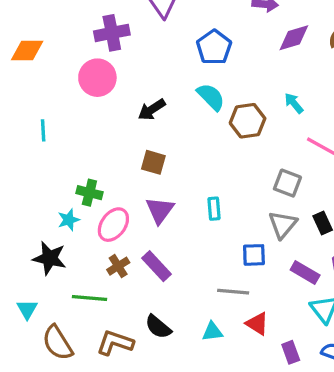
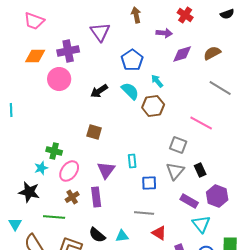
orange diamond: (27, 50) -> (35, 56), moved
cyan arrow: (294, 103) -> (157, 81), moved
black arrow: (152, 110) -> (99, 91), moved
cyan line: (43, 130) -> (11, 110), moved
purple triangle: (160, 210) -> (106, 170), moved
blue square: (254, 255) -> (149, 183), moved
purple rectangle: (157, 266) -> (96, 197), turned 36
cyan triangle: (212, 332) -> (122, 236), moved

